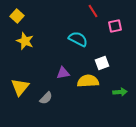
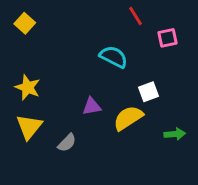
yellow star: (25, 41) -> (28, 87), moved
yellow semicircle: (88, 81) -> (128, 118), turned -30

